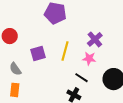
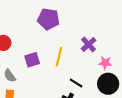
pink star: (89, 59) -> (105, 63), moved

